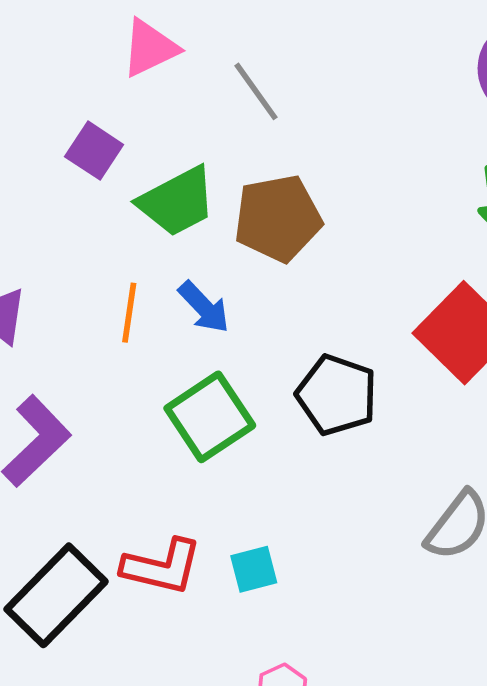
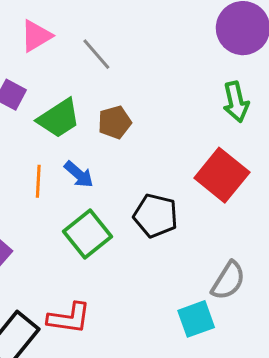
brown pentagon: (278, 218) -> (115, 122), size x0.7
cyan square: (254, 569) -> (196, 319), moved, size x1.4

